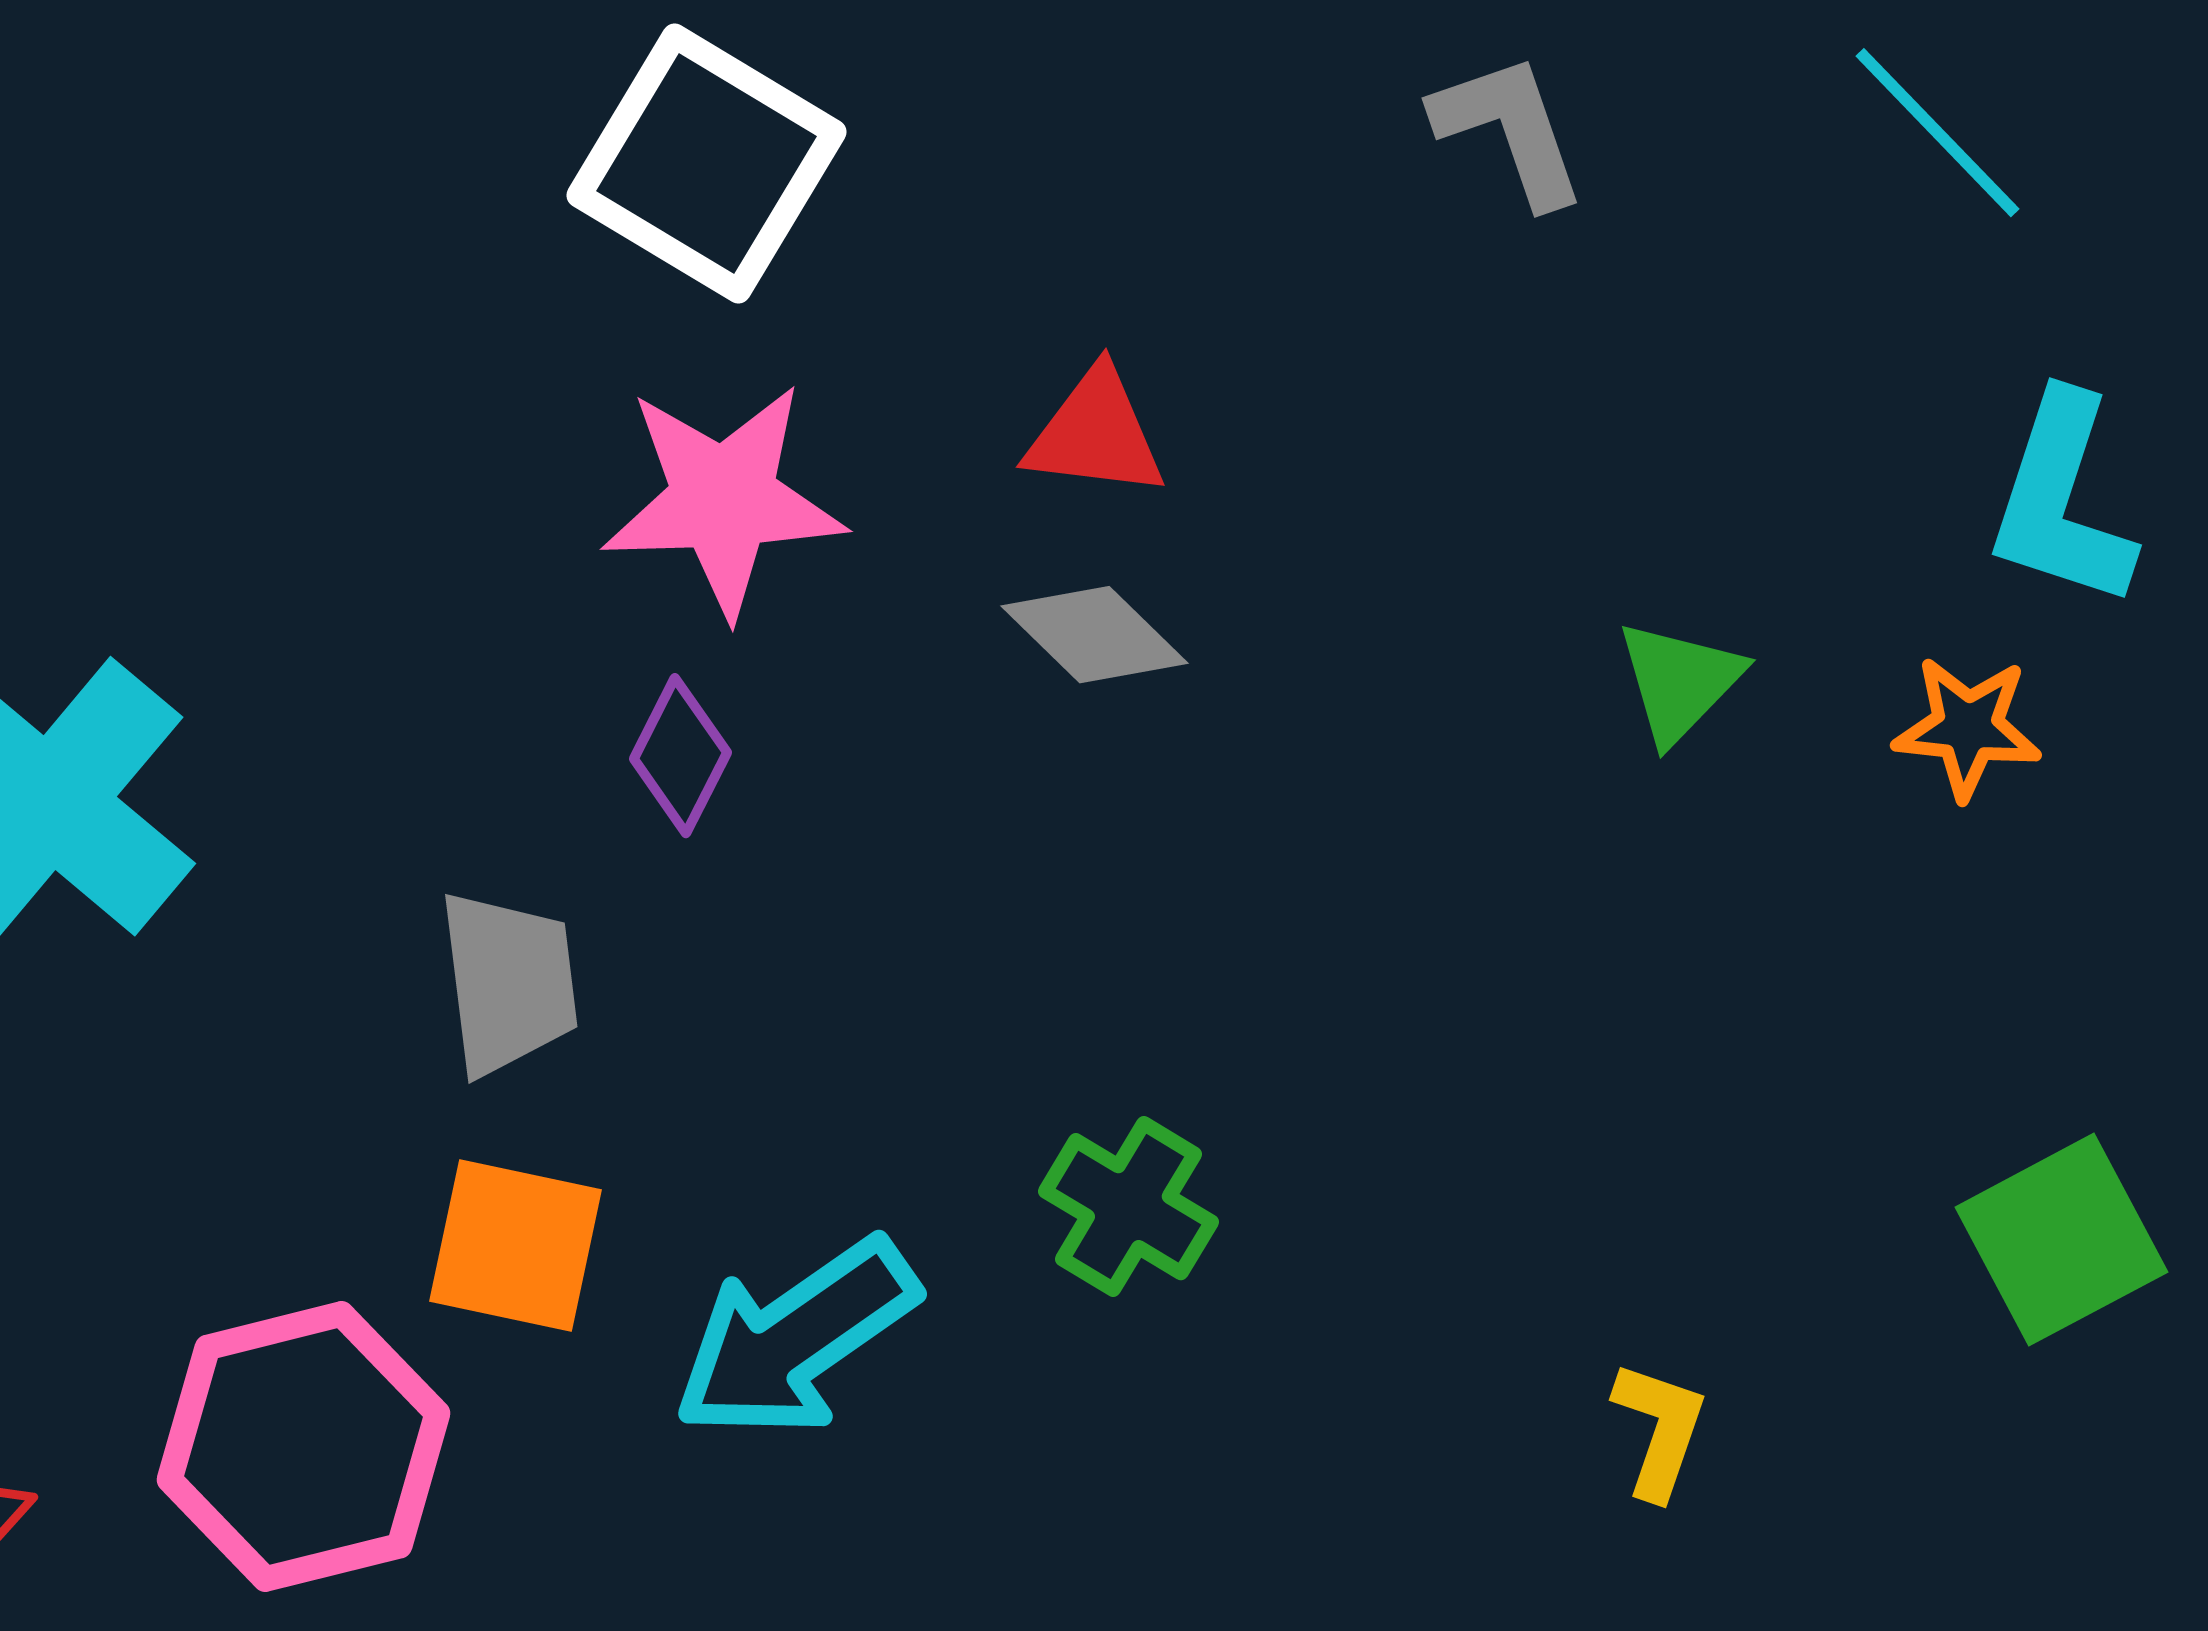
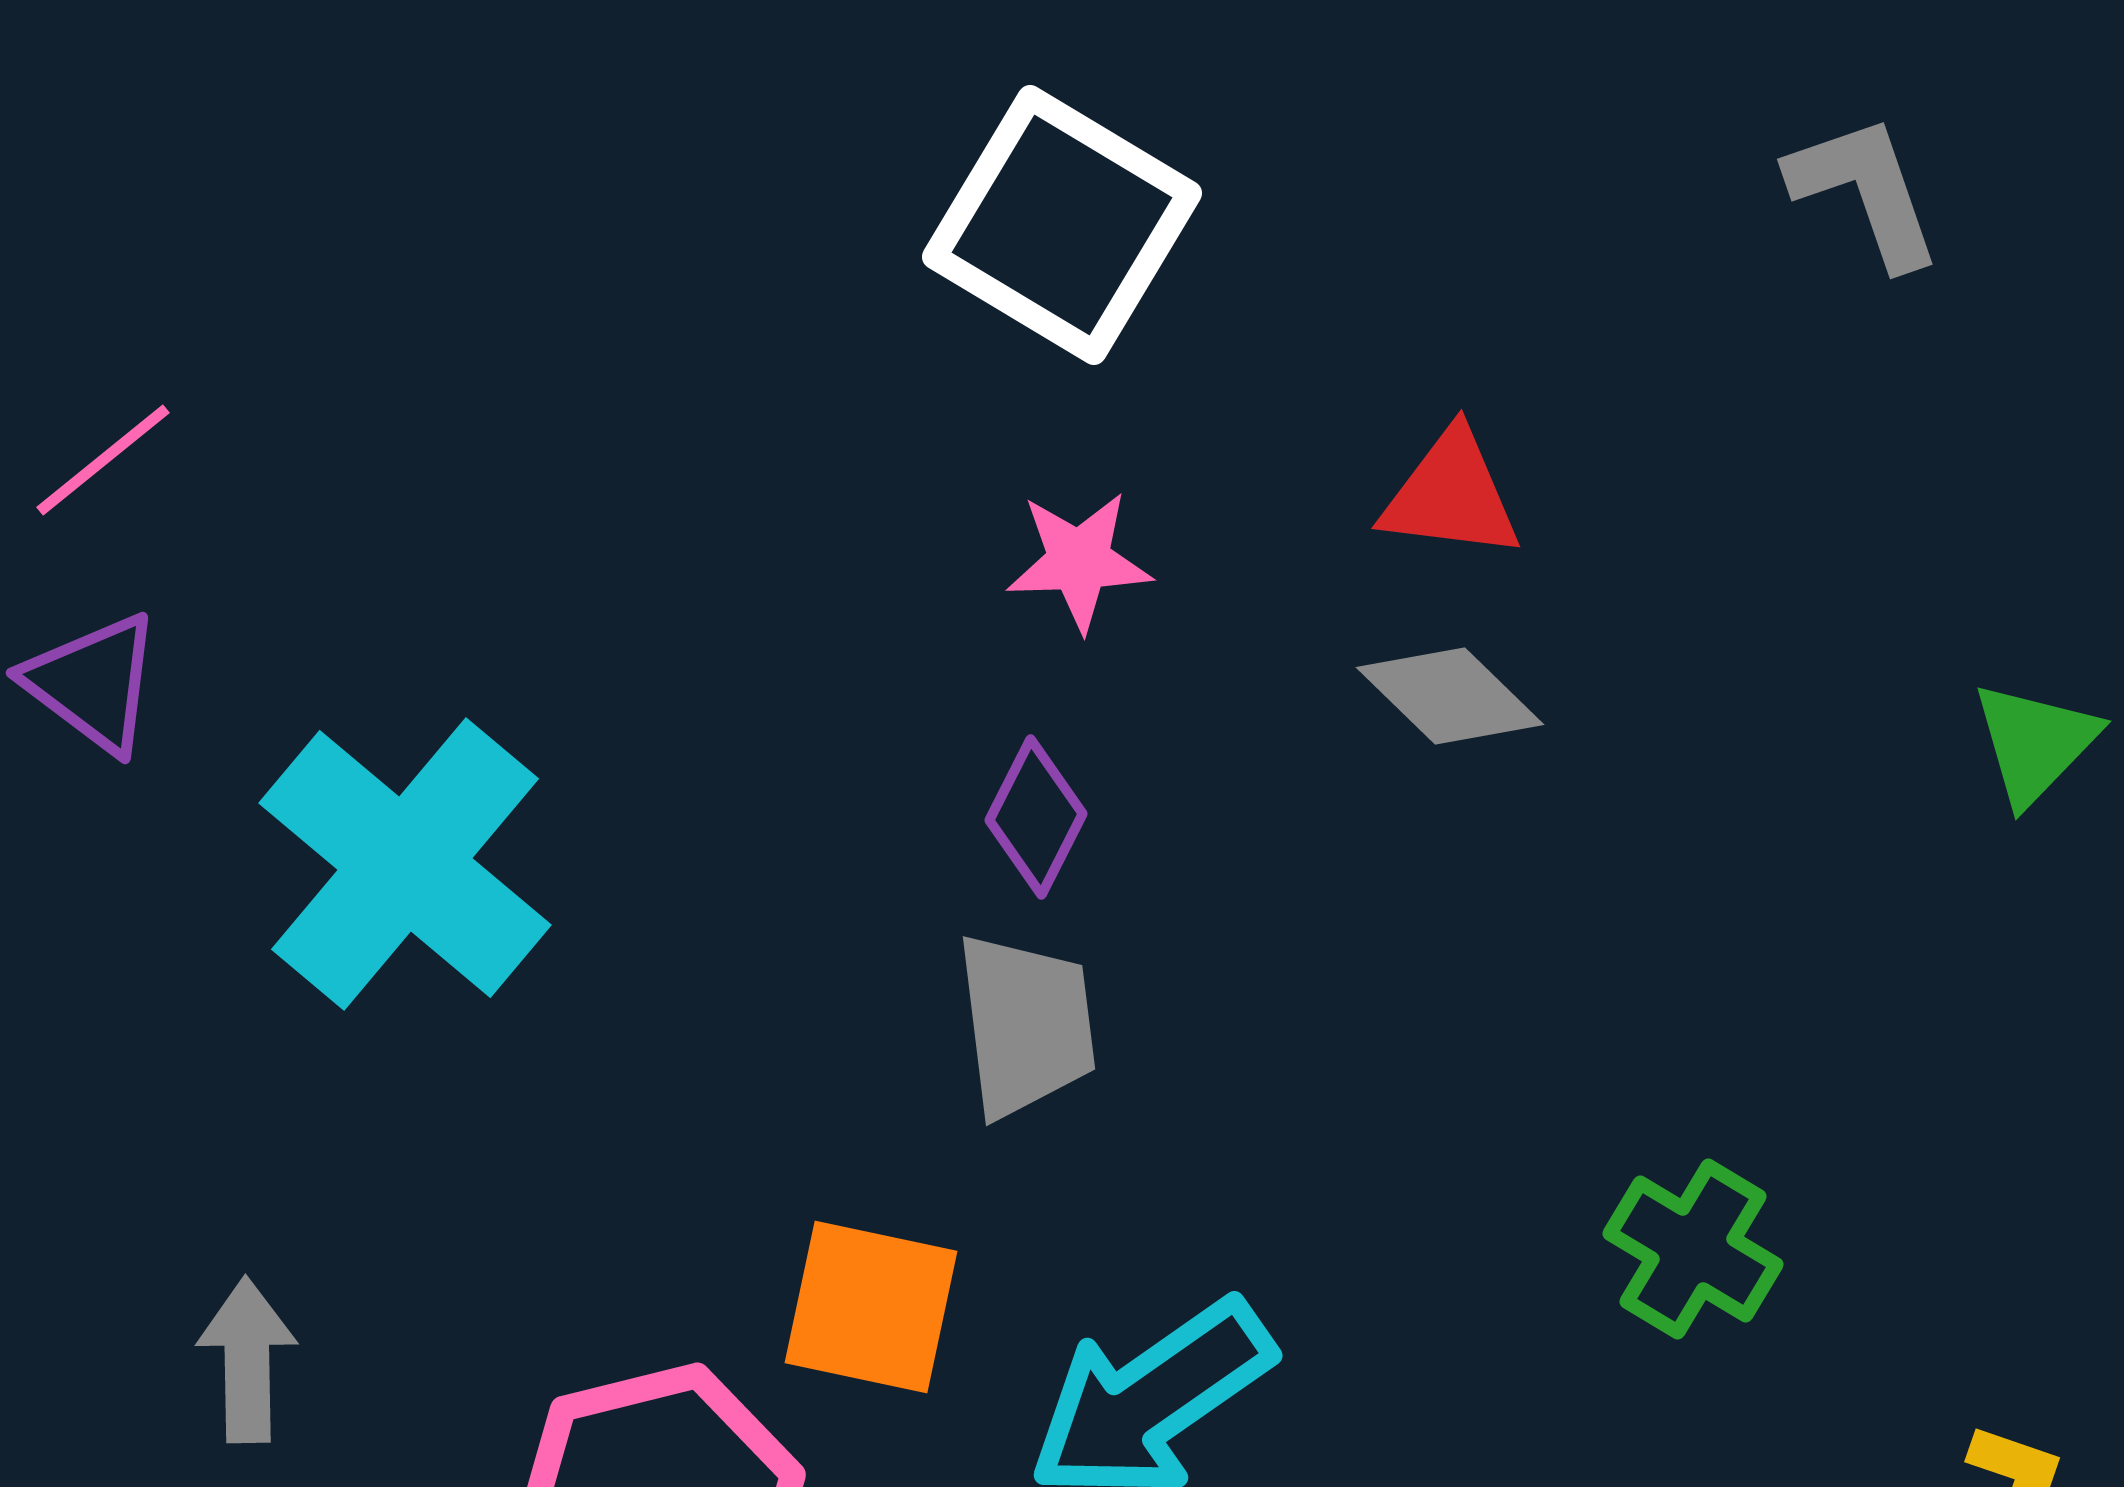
pink star: (723, 500) -> (1079, 561), size x0.6
gray trapezoid: (508, 983) -> (1026, 1025), moved
green cross: (1128, 1207) -> (1693, 1249), moved

